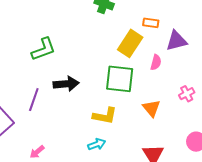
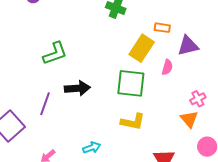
orange triangle: (152, 108) -> (189, 119), moved
yellow L-shape: (105, 116) -> (133, 122), moved
cyan arrow: (97, 144) -> (92, 148), moved

